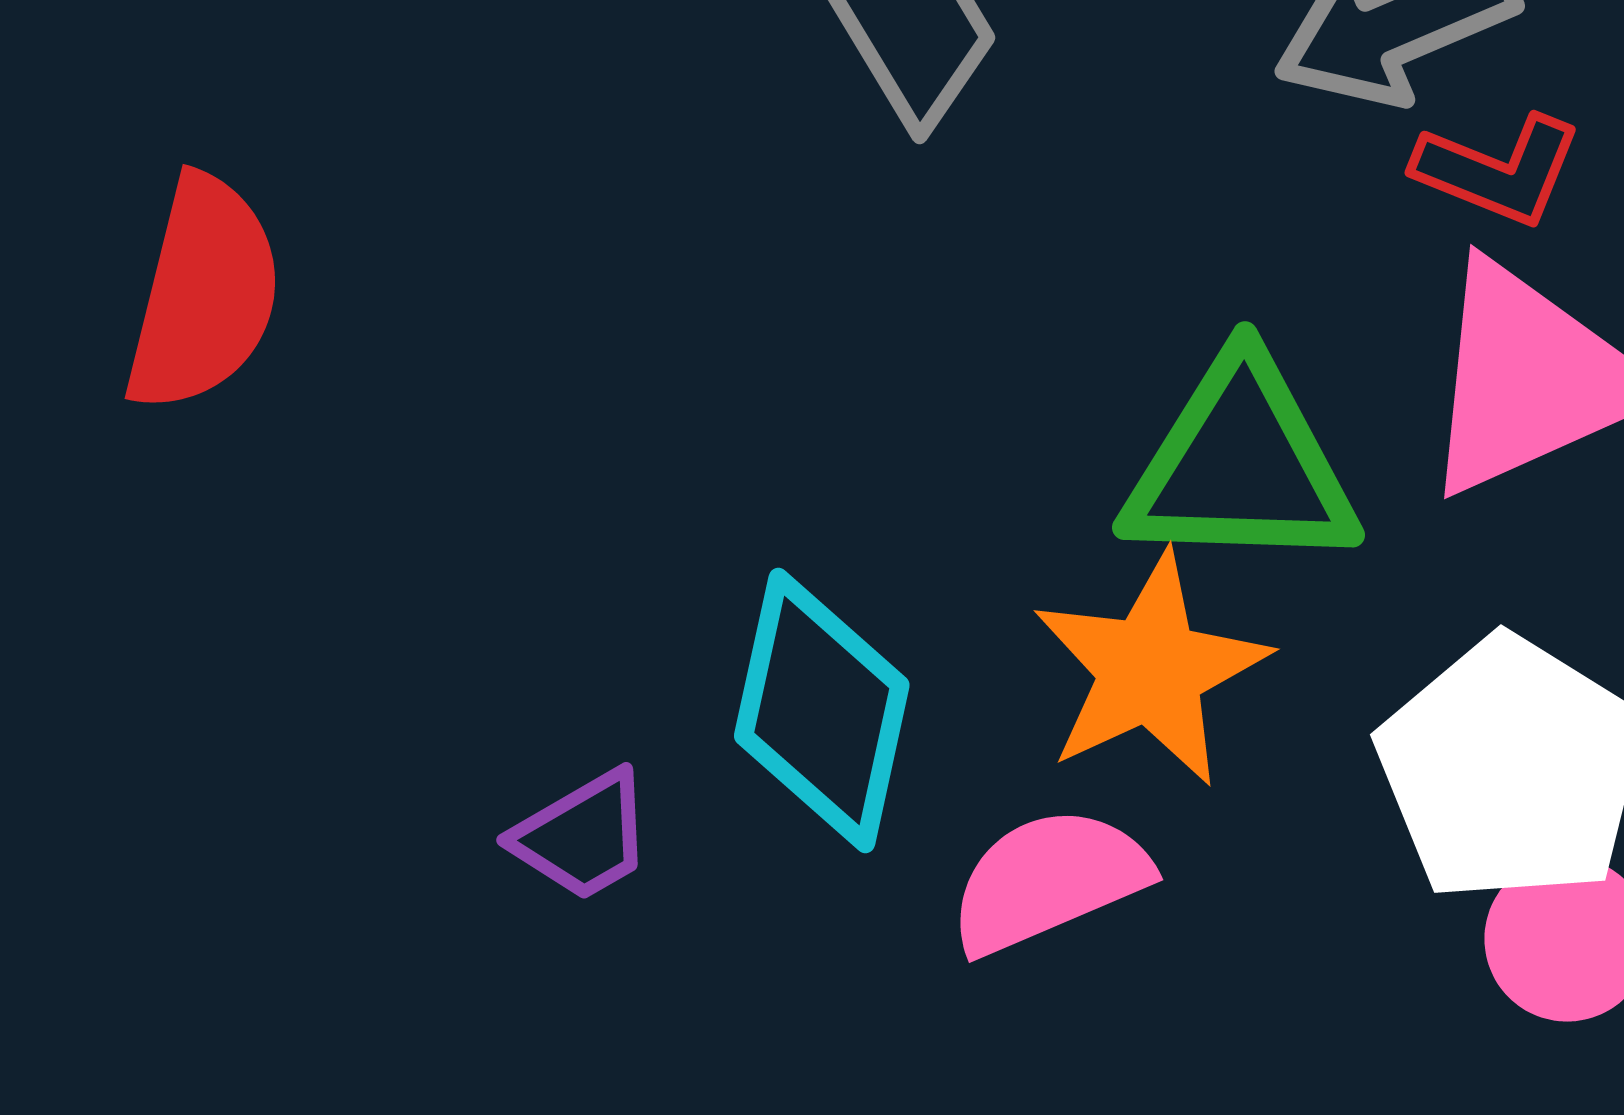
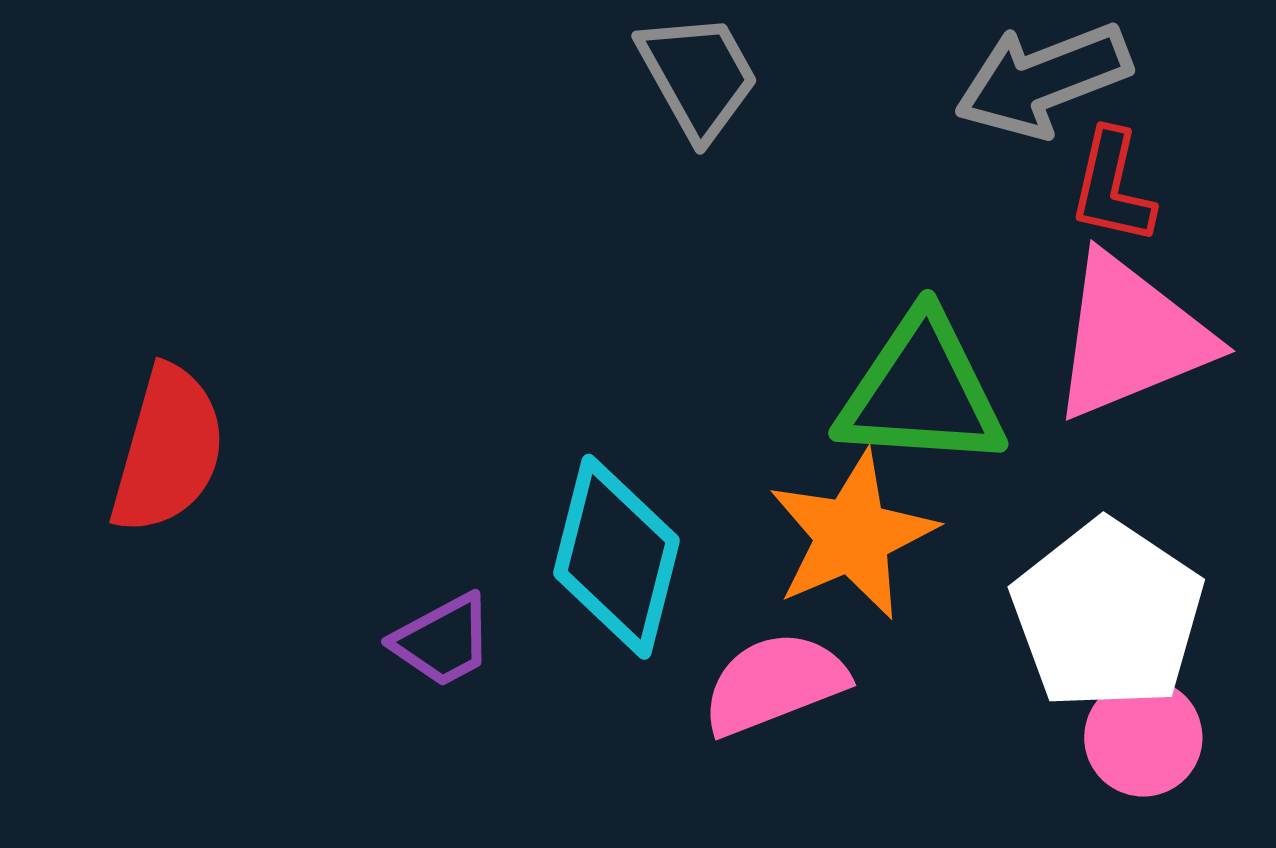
red L-shape: (1498, 170) -> (1112, 187), turned 79
red semicircle: (204, 294) -> (168, 450), moved

